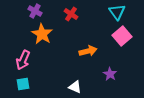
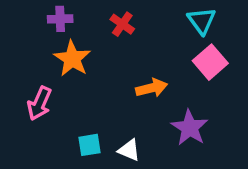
purple cross: (35, 11) -> (60, 19), turned -32
purple star: (110, 74) -> (190, 128), size x1.5
cyan square: (23, 84) -> (89, 145), moved

